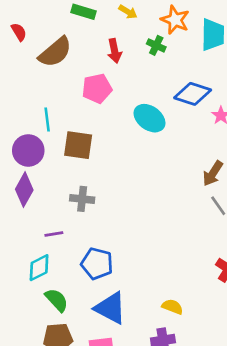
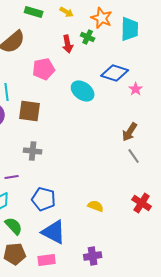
red arrow: (114, 51) -> (68, 44), moved
yellow semicircle: (172, 307) -> (96, 206), moved

